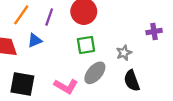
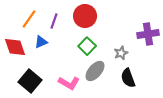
purple cross: (154, 32) -> (148, 34), size x1.5
green square: (86, 45) -> (87, 46), turned -36
black square: (22, 84) -> (30, 81), turned 30

